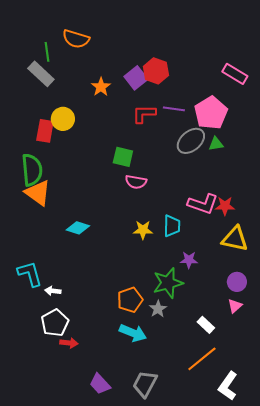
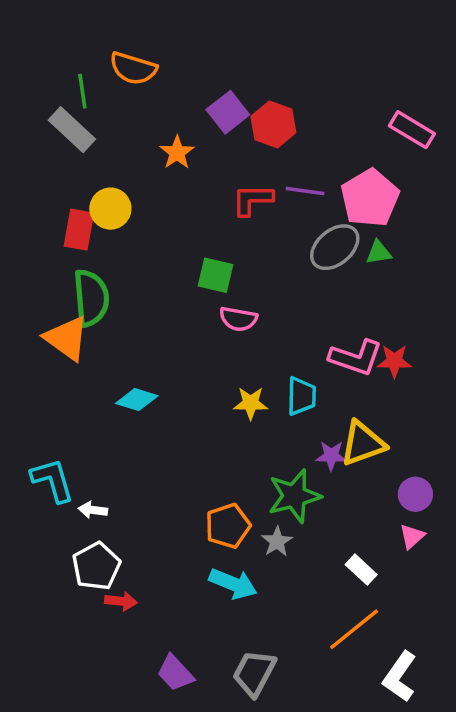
purple square: (136, 78) -> (228, 112), moved
green semicircle: (32, 170) -> (91, 298), moved
yellow triangle: (235, 239) -> (363, 443), moved, turned -32

